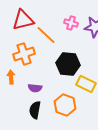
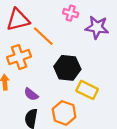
pink cross: (71, 23) -> (71, 13), moved
purple semicircle: (35, 88) -> (31, 94), turned 32

